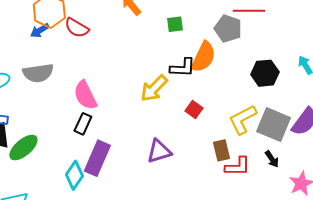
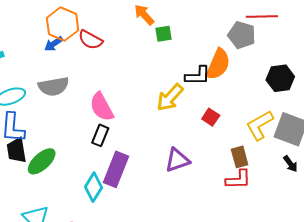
green square: (175, 24) -> (163, 34), moved
red L-shape: (238, 166) -> (238, 179), moved

